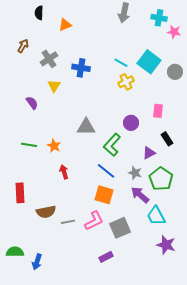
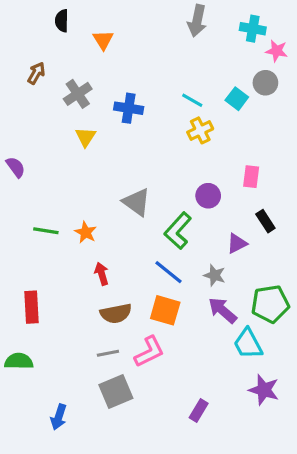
orange triangle: (65, 25) -> (103, 40), turned -40
cyan square: (149, 62) -> (237, 99), size x0.6
gray circle: (175, 72) -> (265, 83), moved
purple semicircle: (32, 103) -> (16, 167), moved
gray triangle: (86, 127) -> (137, 202), turned 36
green pentagon: (161, 179) -> (270, 304), moved, turned 30
brown semicircle: (46, 212) -> (116, 313), moved
gray square: (120, 228) -> (116, 391), moved
green semicircle: (15, 252) -> (19, 361), moved
purple rectangle: (106, 257) -> (199, 411), moved, turned -32

